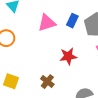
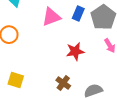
brown cross: (47, 82) -> (63, 83), moved

